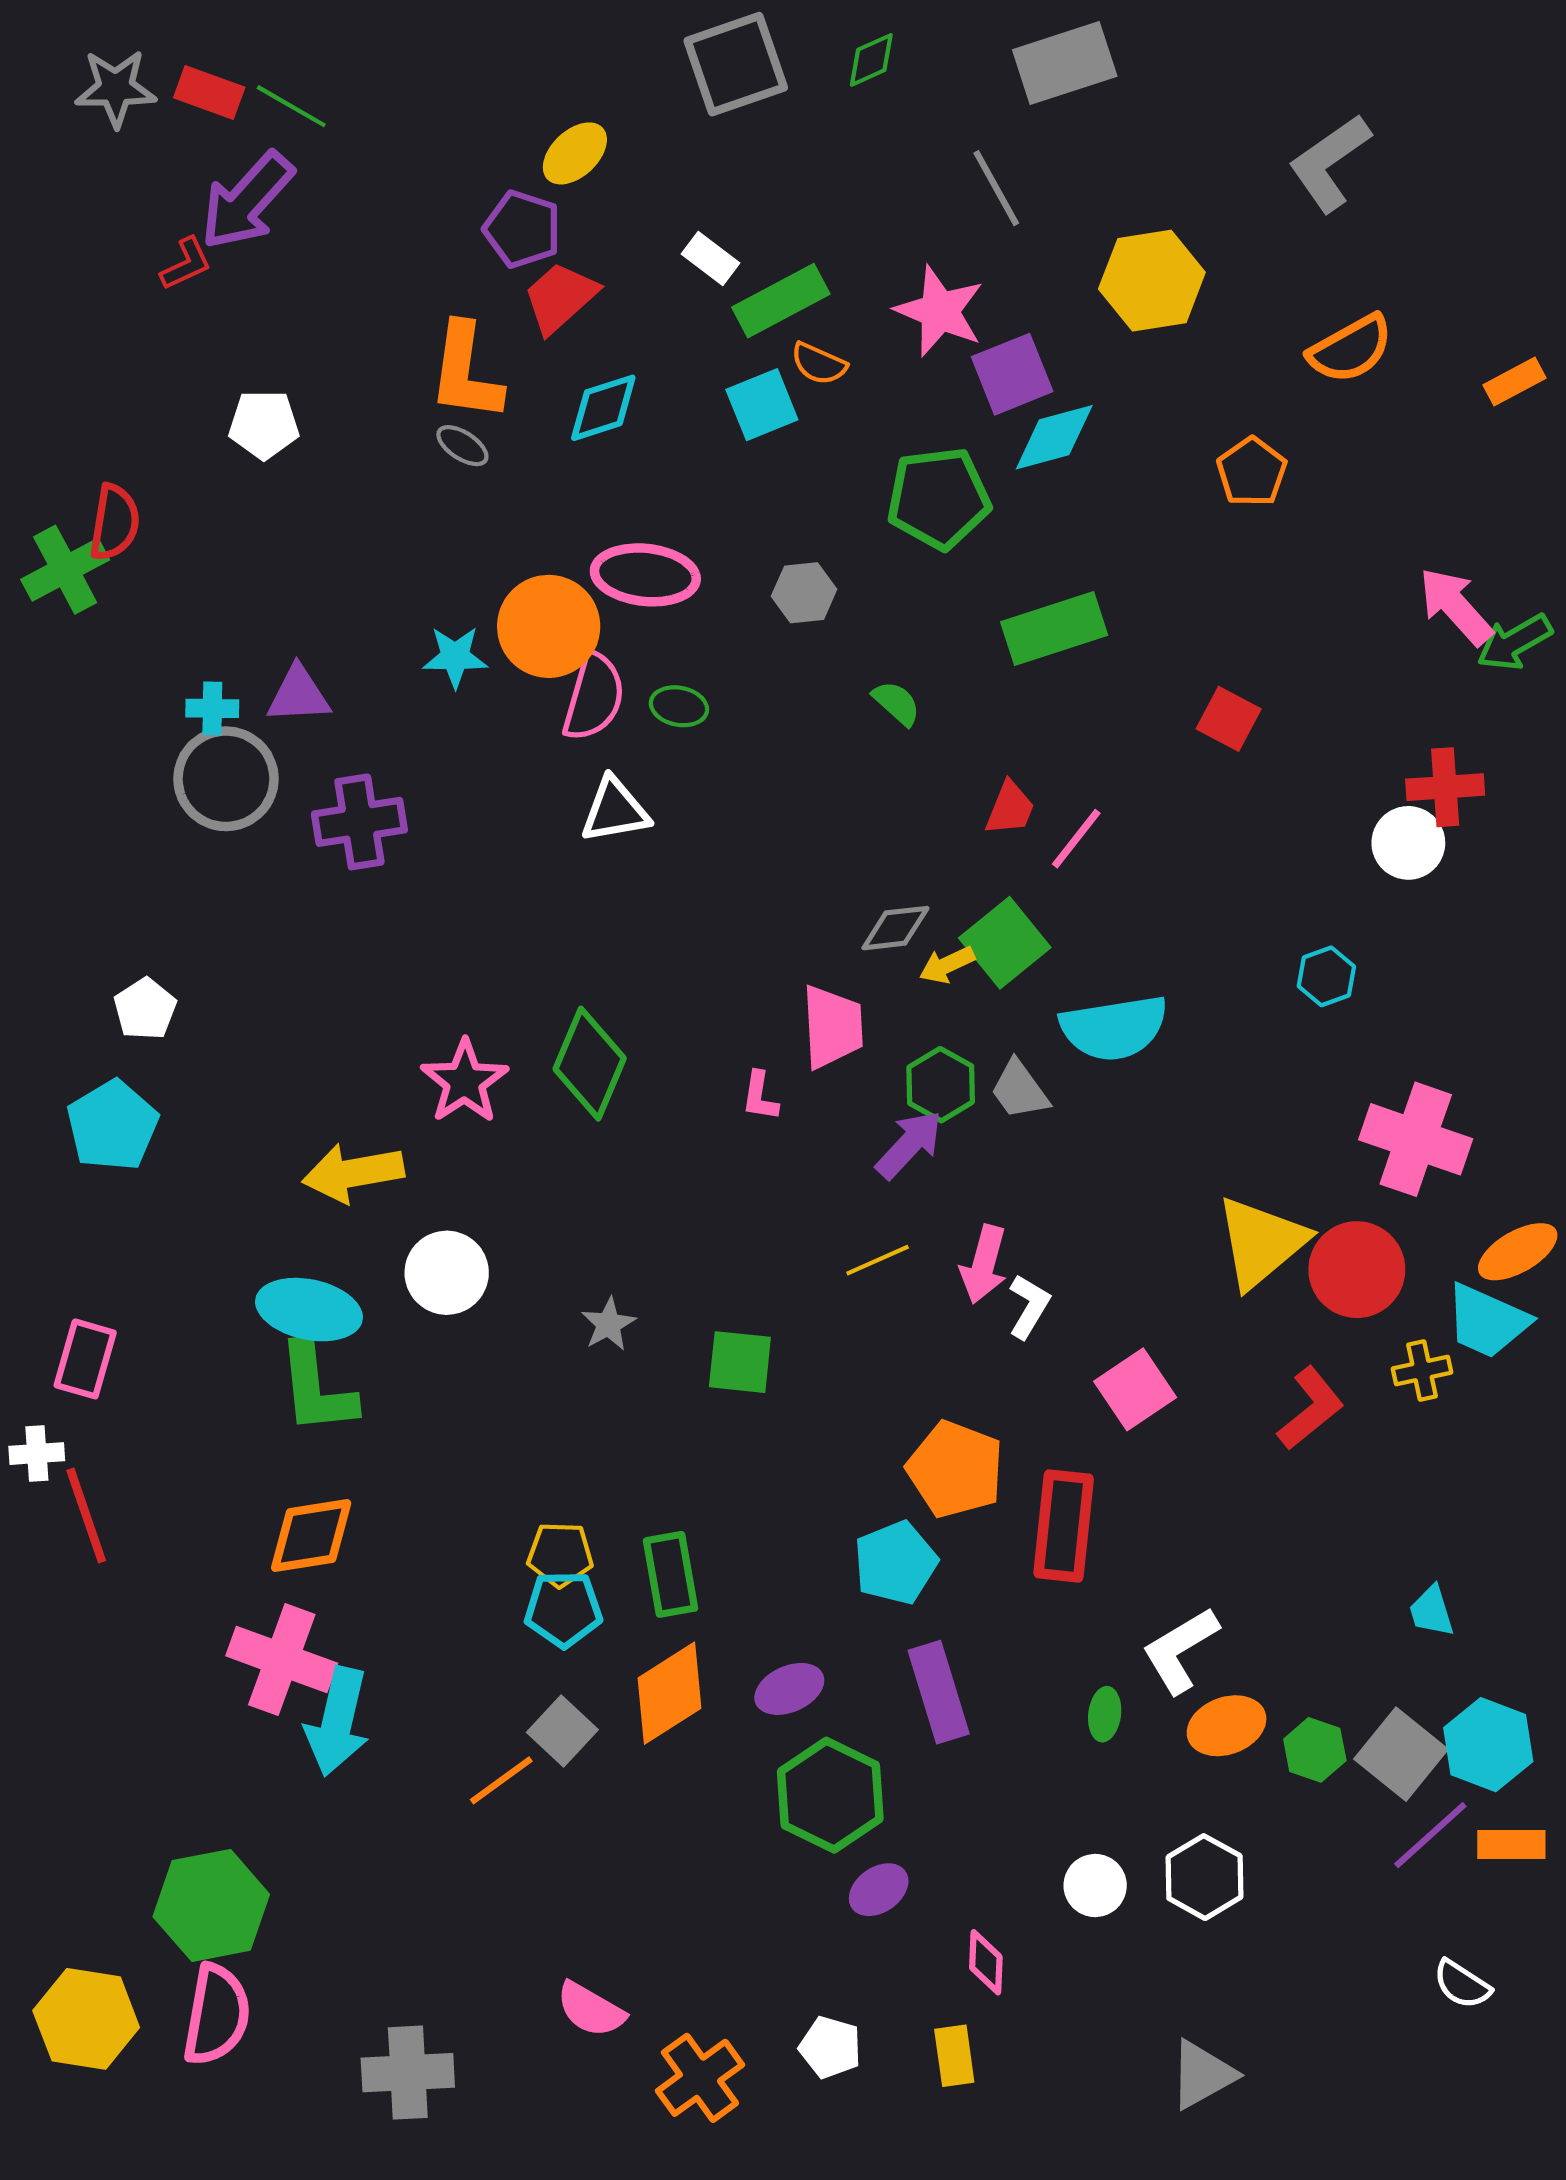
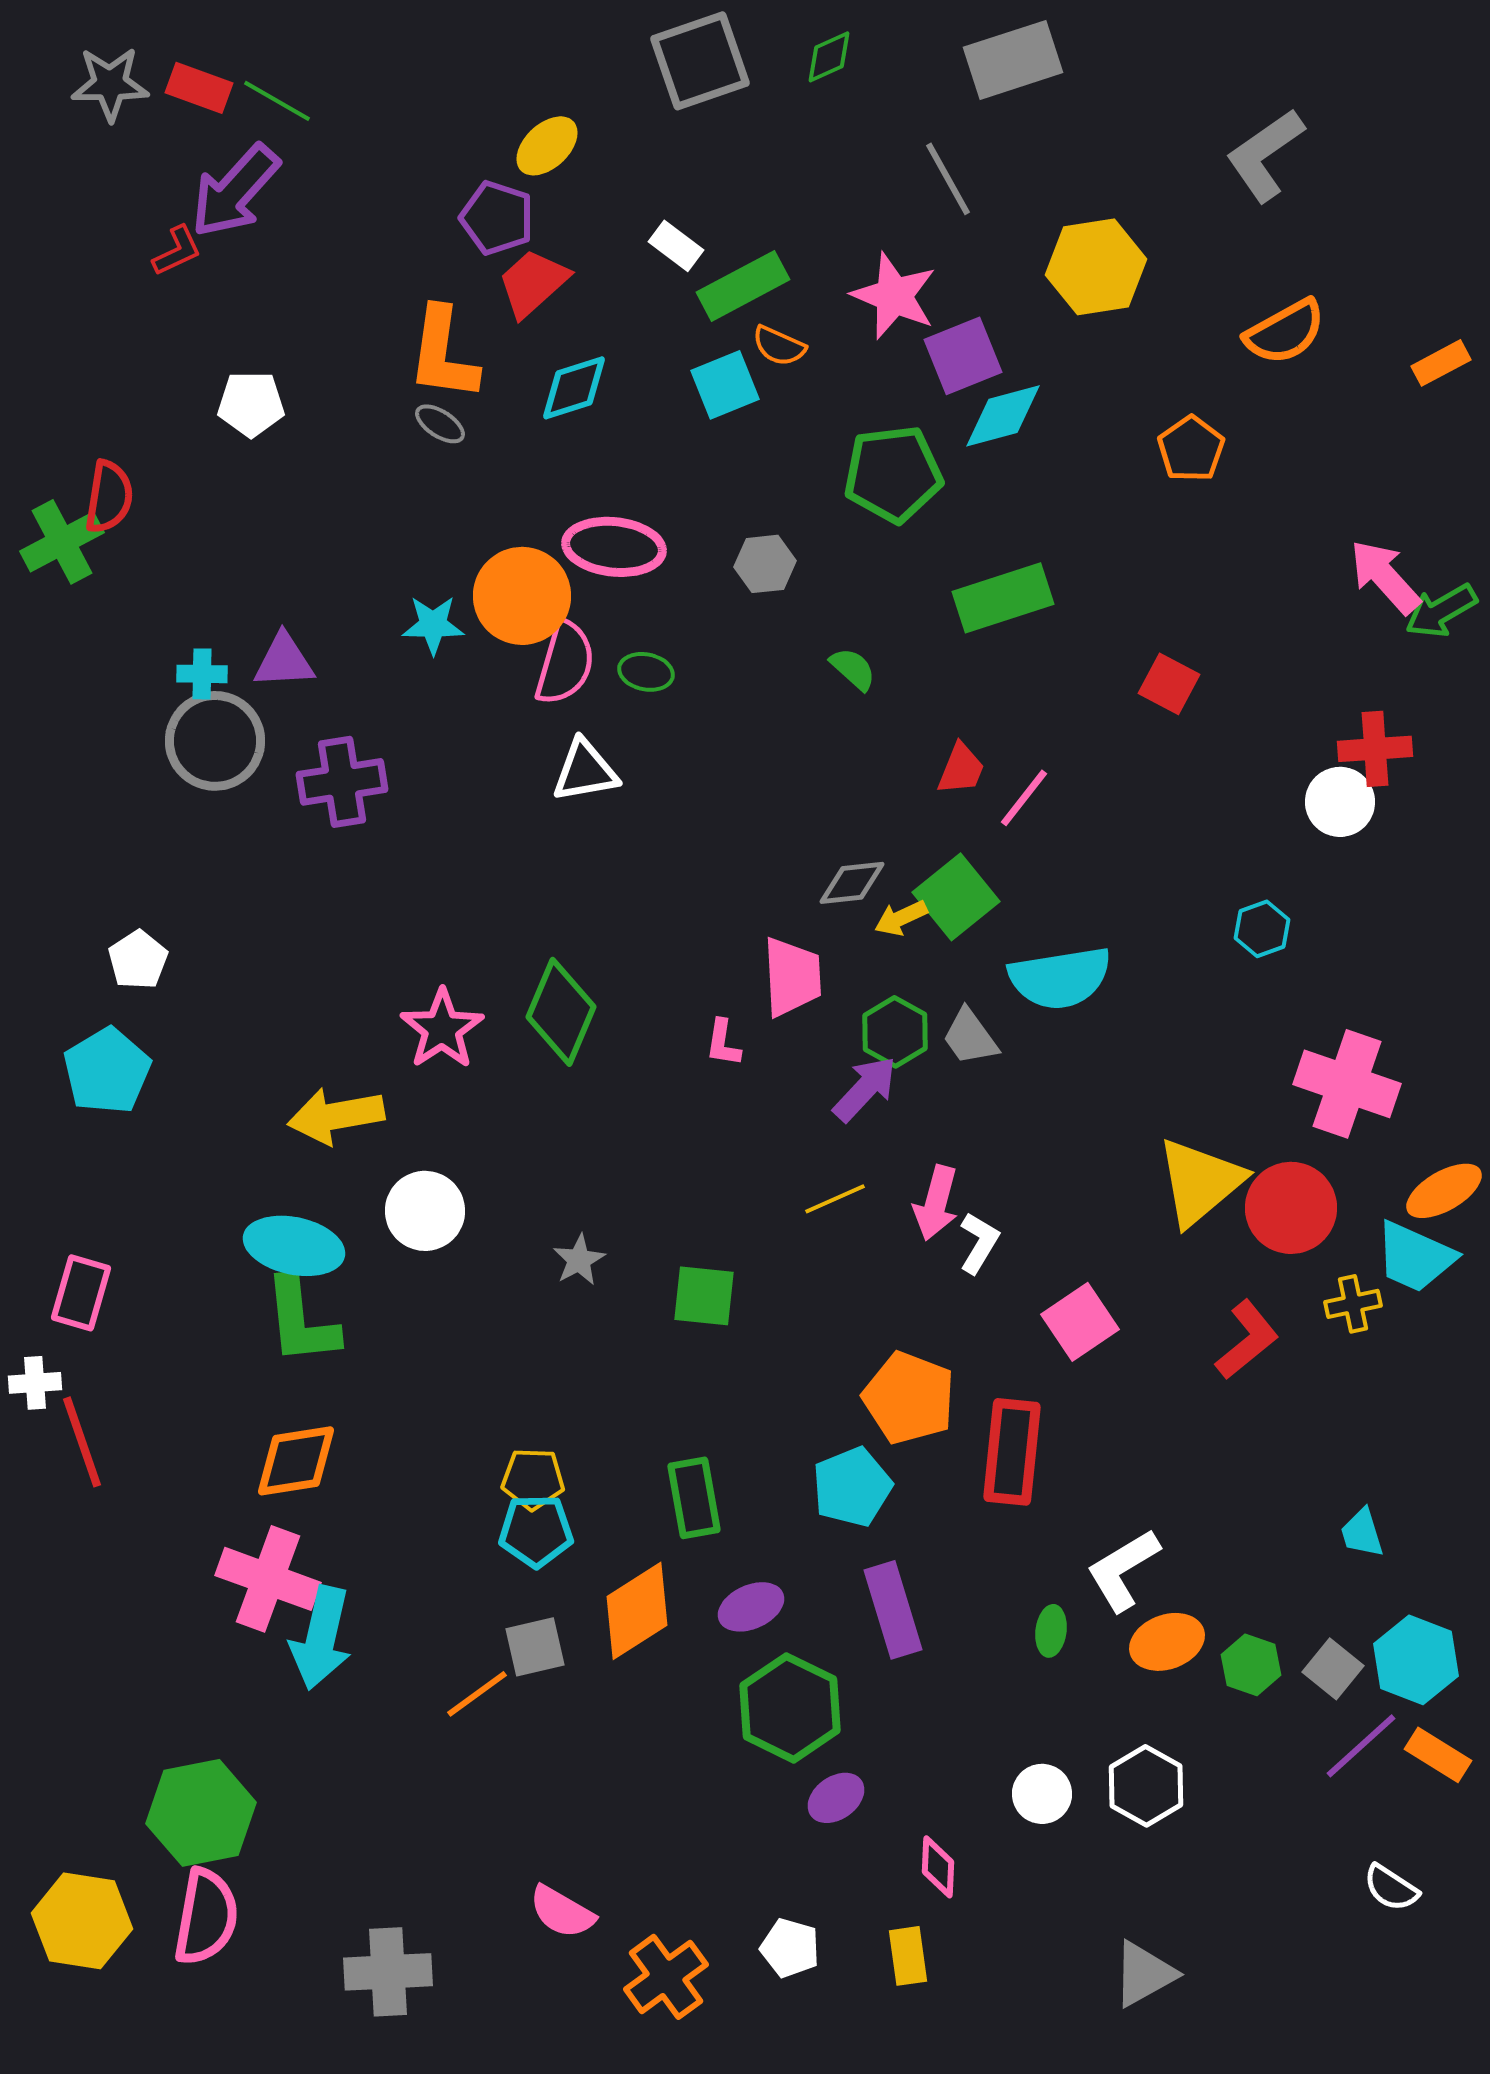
green rectangle: (671, 1574) -> (694, 1498), moved
gray square: (562, 1731) -> (535, 1647), turned 34
gray square: (1401, 1754) -> (1333, 1669), size x0.7
orange rectangle: (1511, 1845) -> (1438, 1755), turned 32

